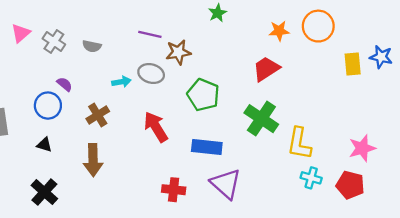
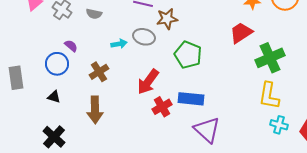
green cross: (261, 119) -> (270, 58), moved, turned 32
red arrow: (156, 127) -> (148, 82), turned -112
red cross: (174, 190) -> (162, 107), moved, turned -36

